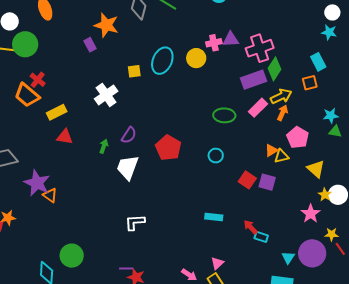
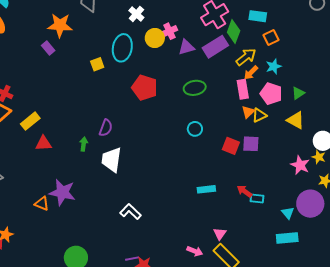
purple triangle: (231, 39) -> (186, 47), moved
pink cross: (214, 43) -> (169, 31), moved
cyan rectangle: (318, 62) -> (258, 16), moved, turned -42
white cross: (106, 95) -> (136, 14), moved, size x0.7
pink rectangle: (258, 108) -> (243, 89), moved, turned -42
orange arrow: (282, 113) -> (251, 73), turned -147
cyan star: (331, 116) -> (274, 66), moved
green triangle: (335, 131) -> (298, 93), moved, turned -32
red pentagon: (168, 148) -> (145, 88), moved
purple star: (37, 183) -> (62, 192), moved
yellow star: (325, 195) -> (319, 157), moved
white L-shape: (135, 222) -> (130, 212), turned 60

